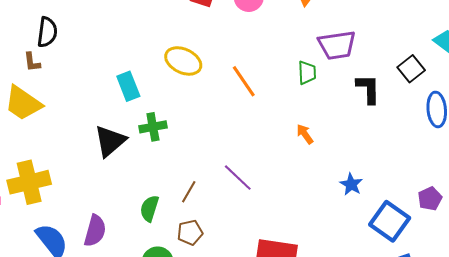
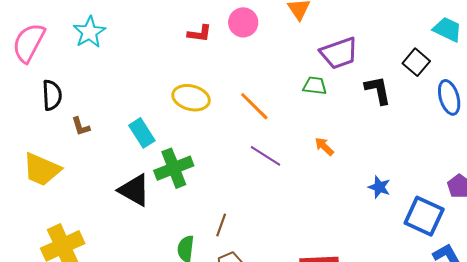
brown L-shape: (32, 62) -> (81, 126), moved
green trapezoid: (307, 73) -> (315, 86), turned -70
green cross: (153, 127) -> (174, 168), size x1.4
black triangle: (110, 141) -> (134, 190), turned -39
purple line: (238, 178) -> (265, 156), moved

